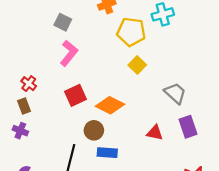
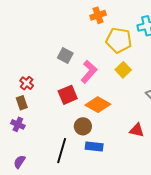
gray square: (63, 22) -> (65, 55), moved
pink L-shape: (69, 53) -> (89, 72), moved

